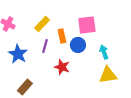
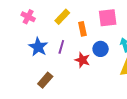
blue circle: (78, 45) -> (101, 49), moved
purple line: (45, 46) -> (61, 47), moved

